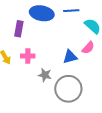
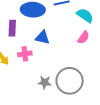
blue triangle: (70, 57) -> (42, 37), moved, turned 35
gray star: (45, 75) -> (45, 82), moved

